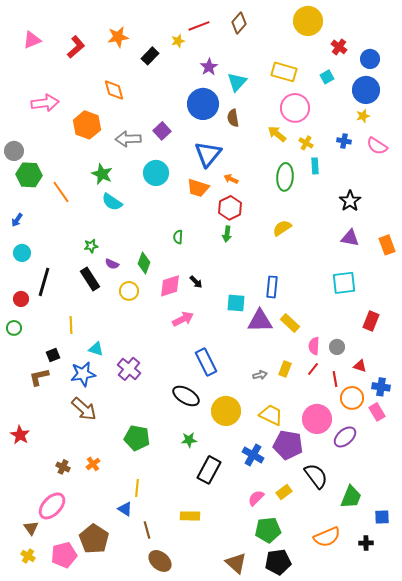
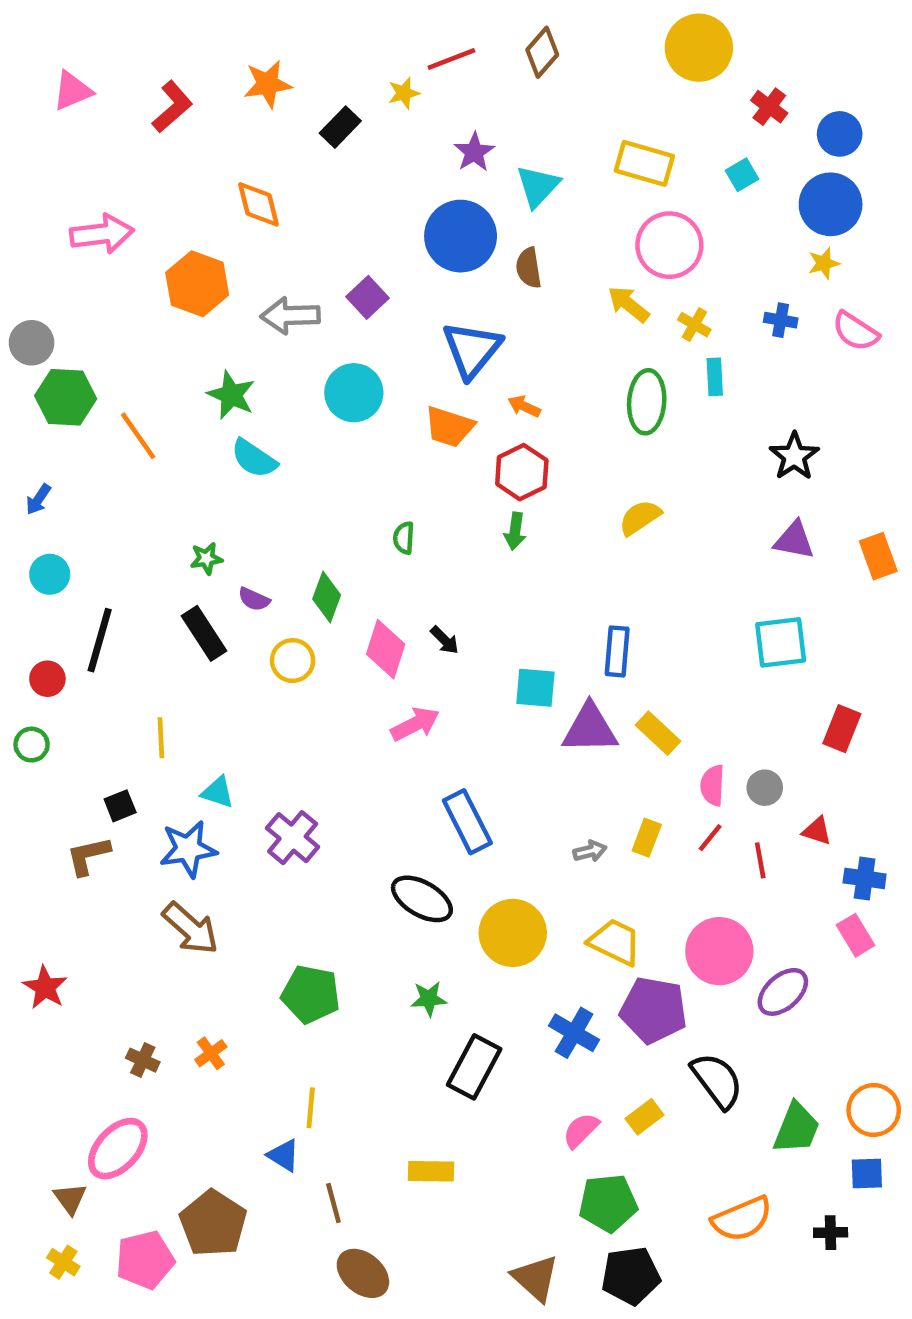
pink diamond: (170, 286) -> (386, 649), turned -55
orange circle: (352, 398) -> (874, 1110), moved

